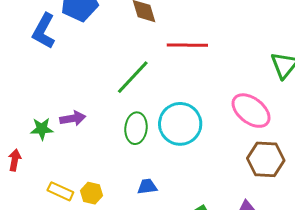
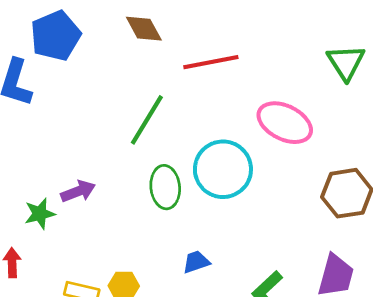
pink ellipse: (251, 111) -> (285, 123), moved

